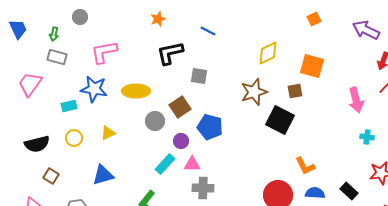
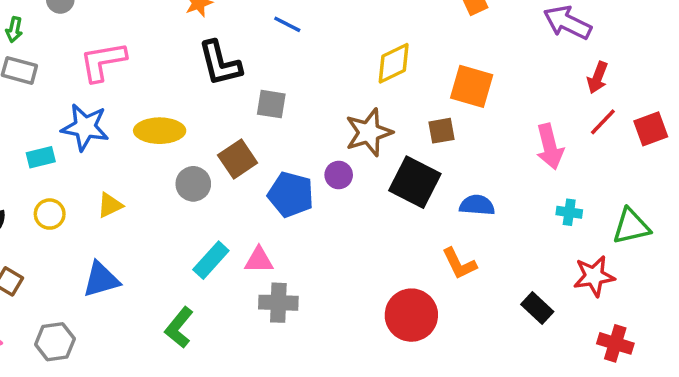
black L-shape: (170, 53) -> (220, 63), turned -92
purple circle: (181, 141) -> (339, 175), moved
blue semicircle: (315, 193) -> (477, 205), moved

